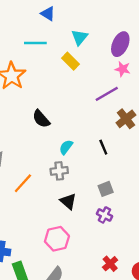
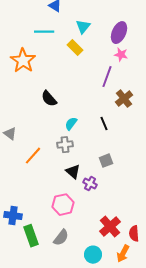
purple line: (107, 94) -> (107, 77), turned -40
purple cross: (104, 215) -> (90, 184), moved
red cross: (110, 264) -> (110, 227), size x1.5

